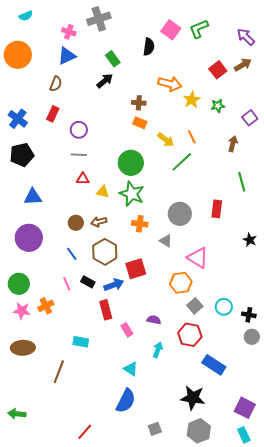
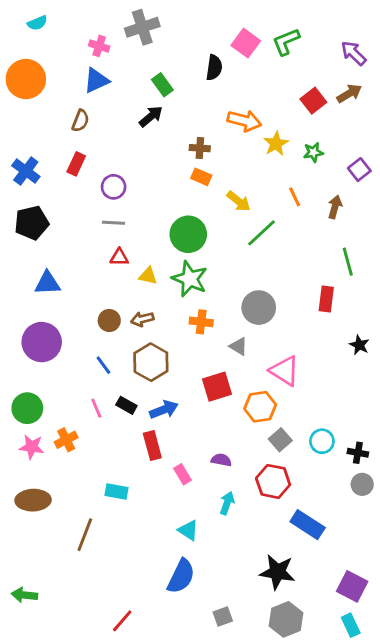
orange line: (192, 137) -> (295, 197), moved
red rectangle: (217, 209) -> (326, 299), moved
red square: (136, 269) -> (217, 387), moved

